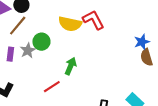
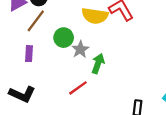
gray star: (28, 50) -> (80, 49), moved

